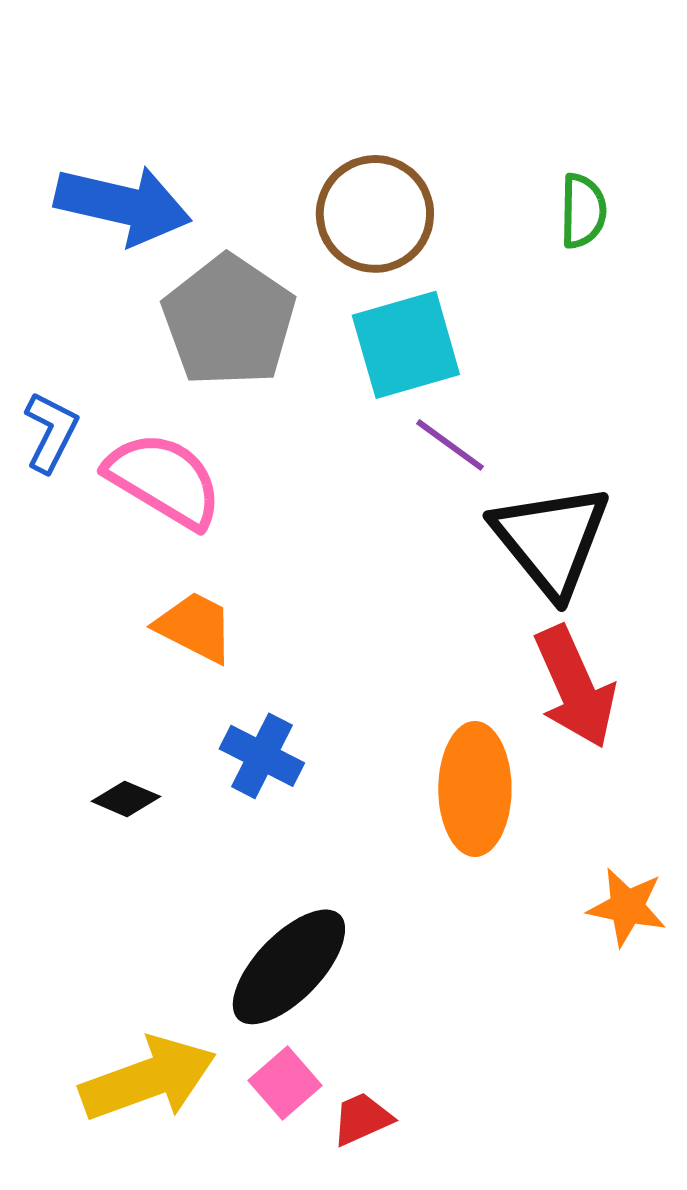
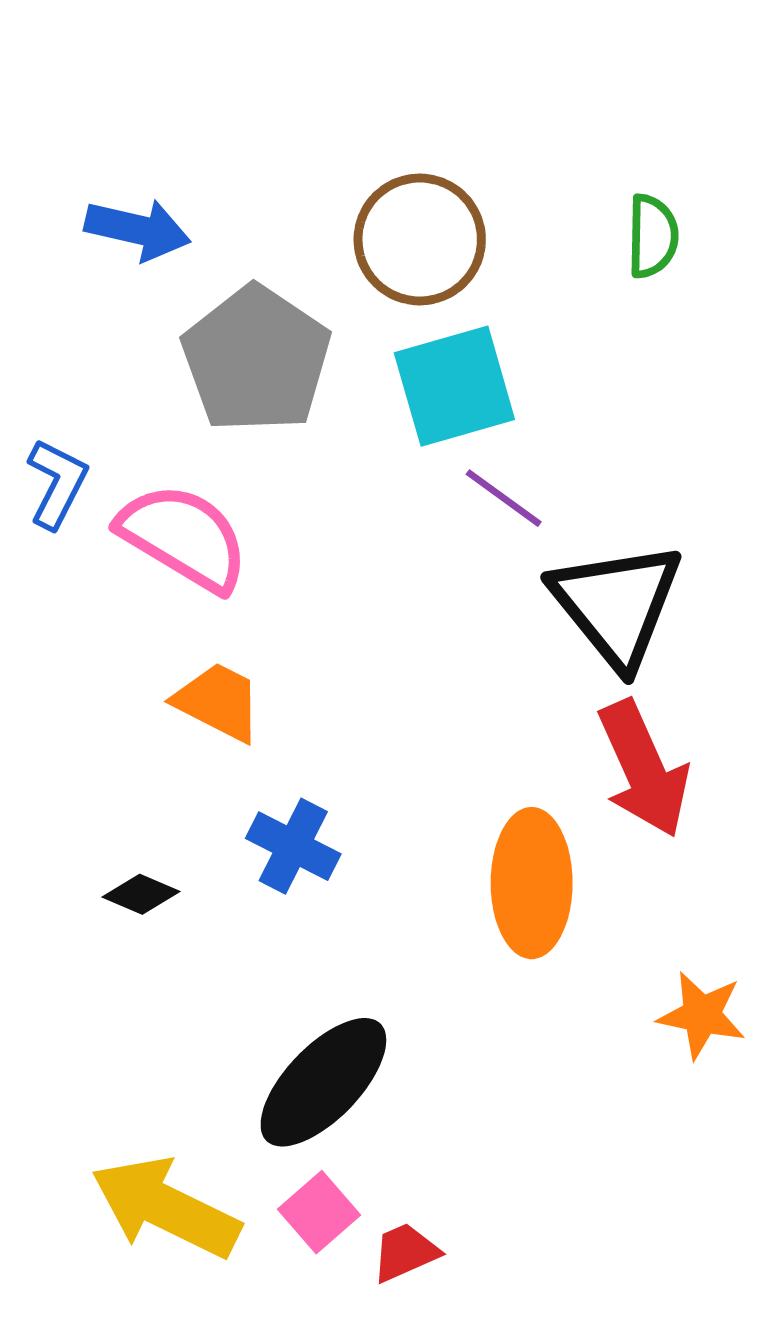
blue arrow: (123, 205) -> (138, 229), size x0.7
yellow arrow: (148, 1079) -> (166, 1208), turned -134

